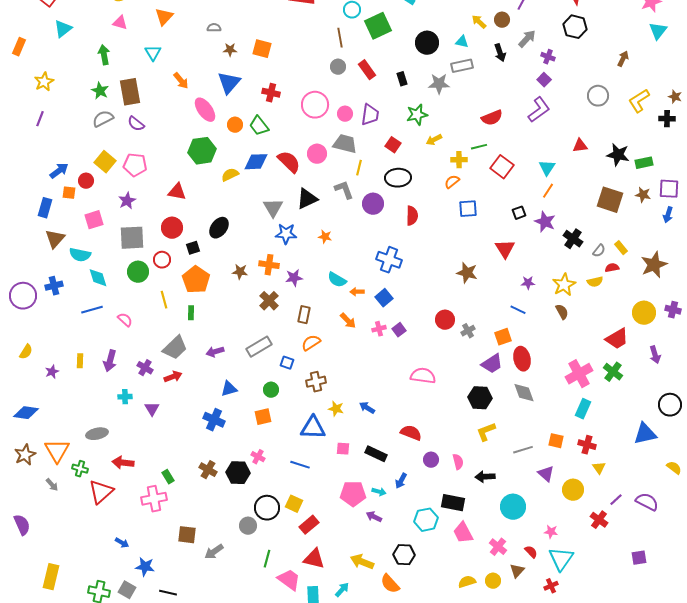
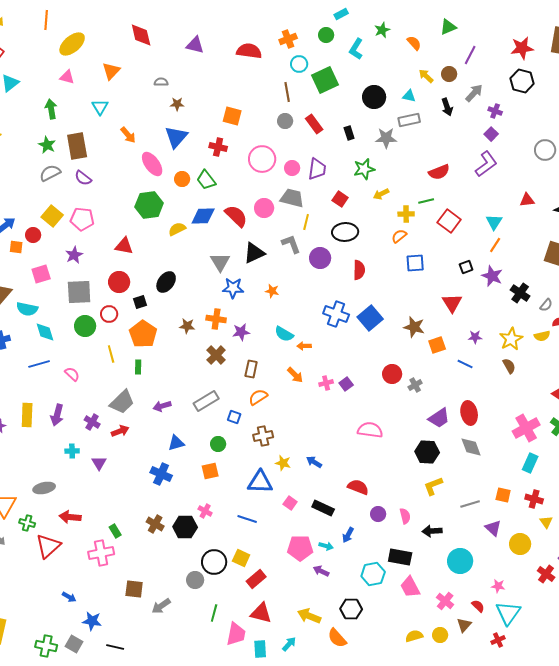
orange square: (262, 49) -> (232, 116), moved
blue square: (384, 298) -> (370, 318), moved, size x1.4
orange square: (503, 337) -> (437, 345), moved
yellow rectangle: (80, 361) -> (27, 415), size x1.6
pink square: (343, 449) -> (290, 503), turned 32
pink trapezoid: (289, 580) -> (236, 634), turned 65

